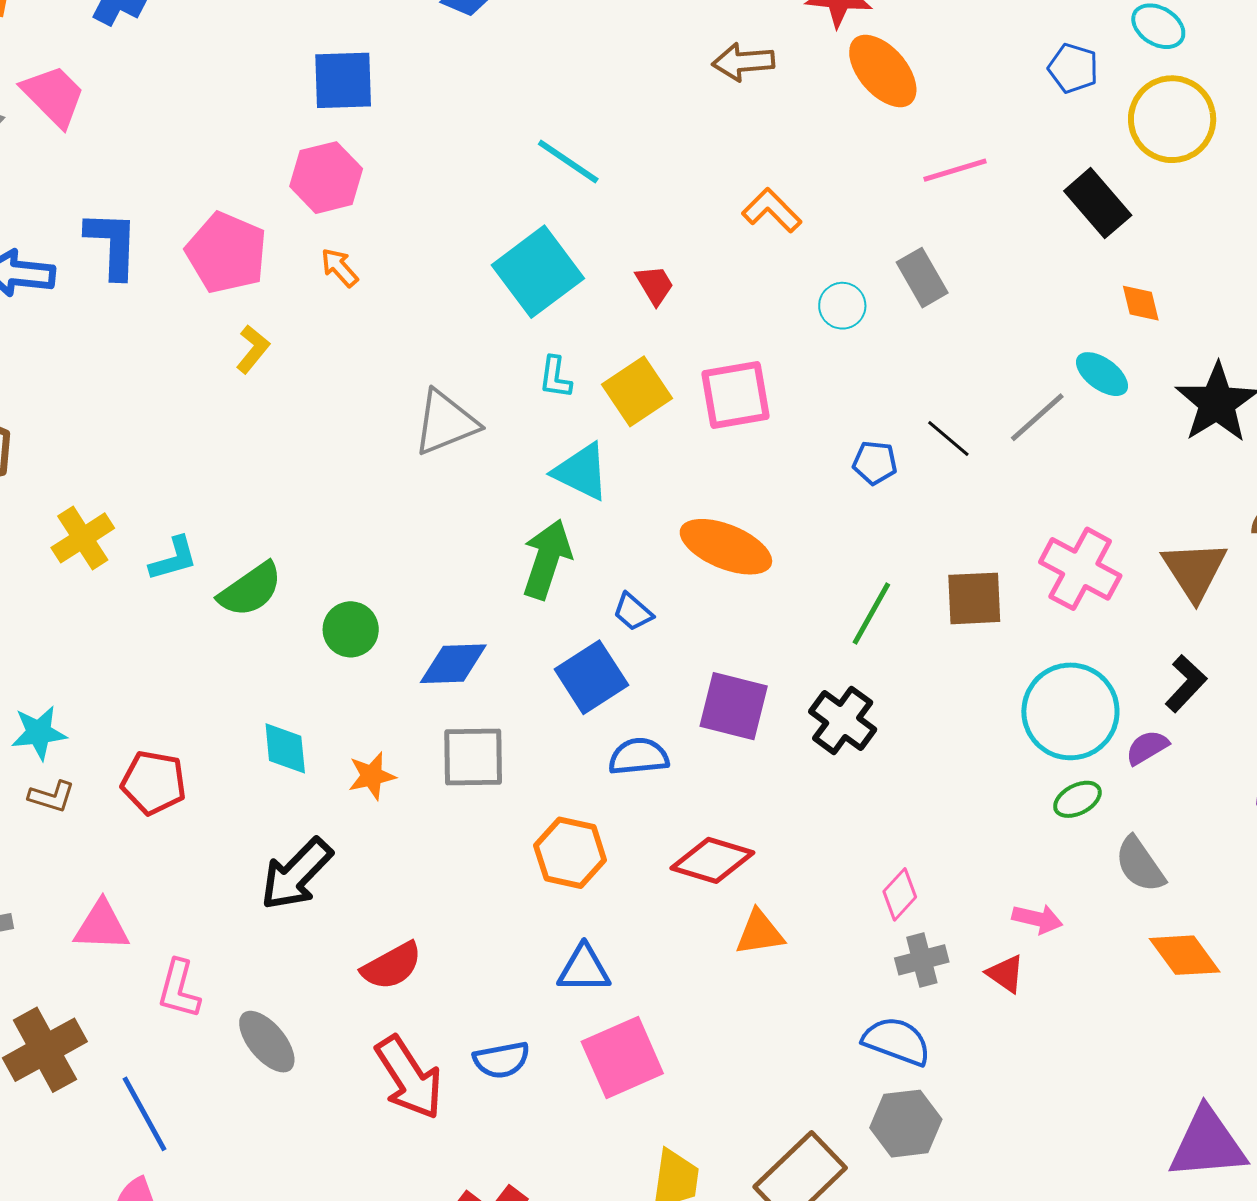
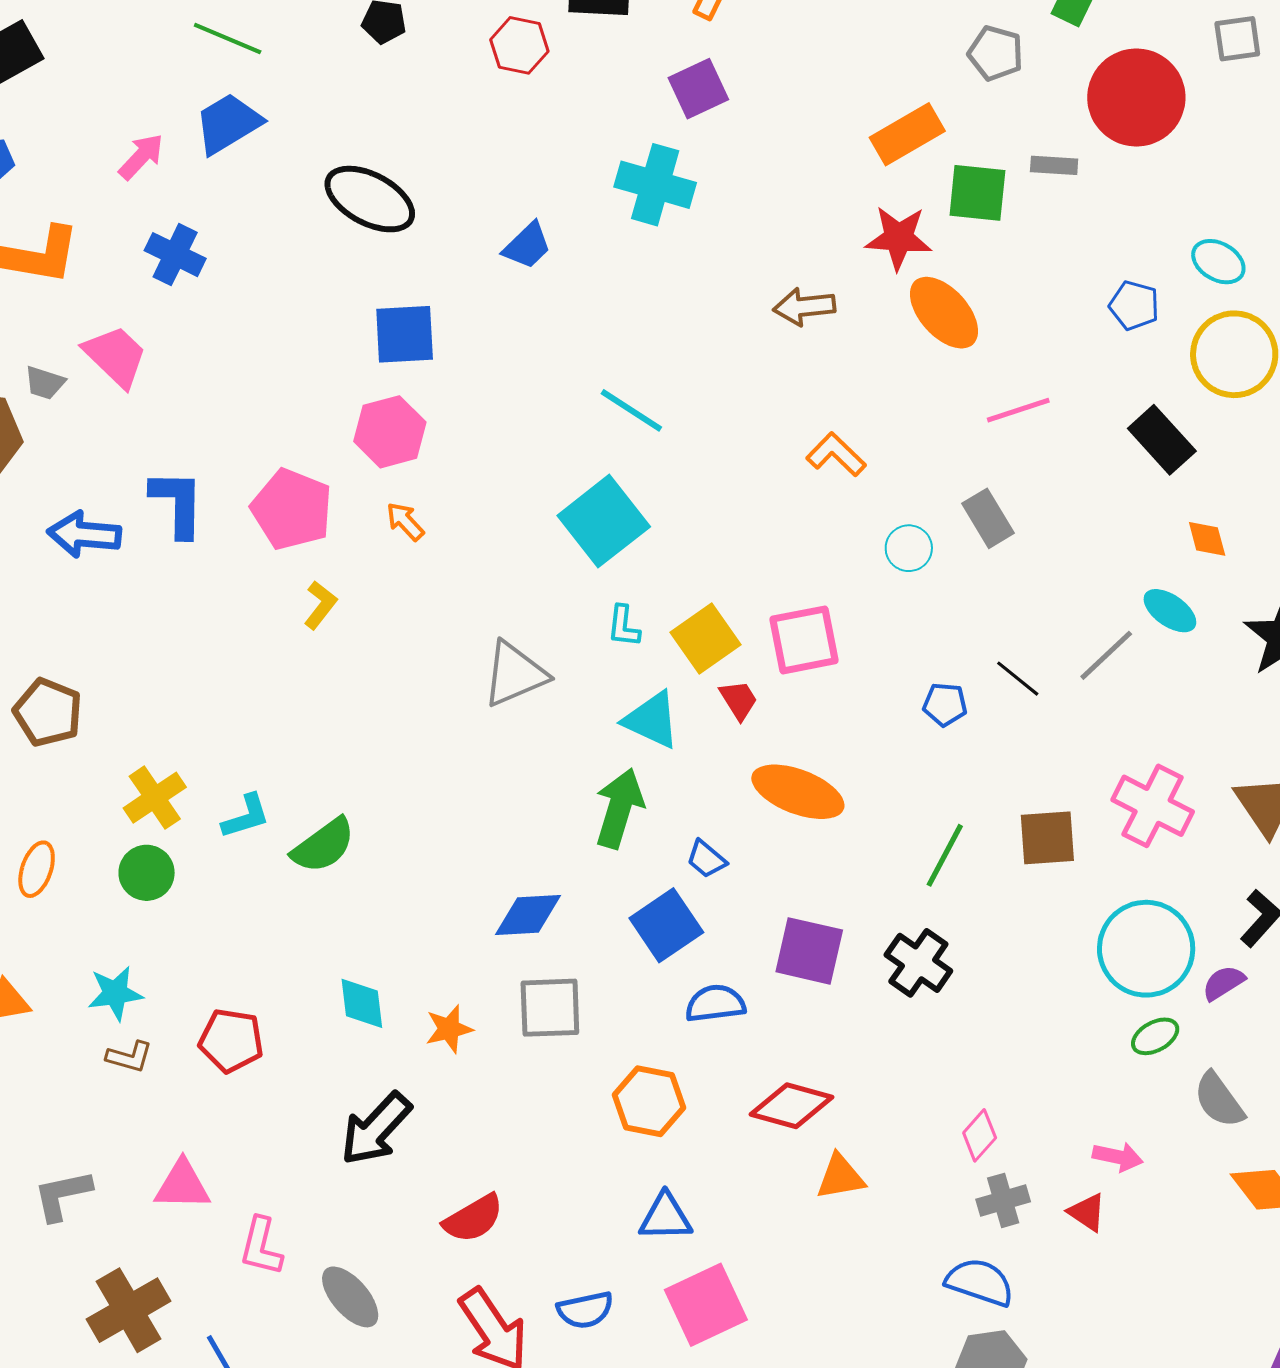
red trapezoid: (655, 285) -> (739, 700), moved
green circle: (351, 629) -> (147, 873), moved

